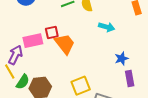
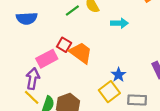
red square: (52, 32) -> (64, 45), turned -32
blue star: (122, 59) -> (118, 75), moved

